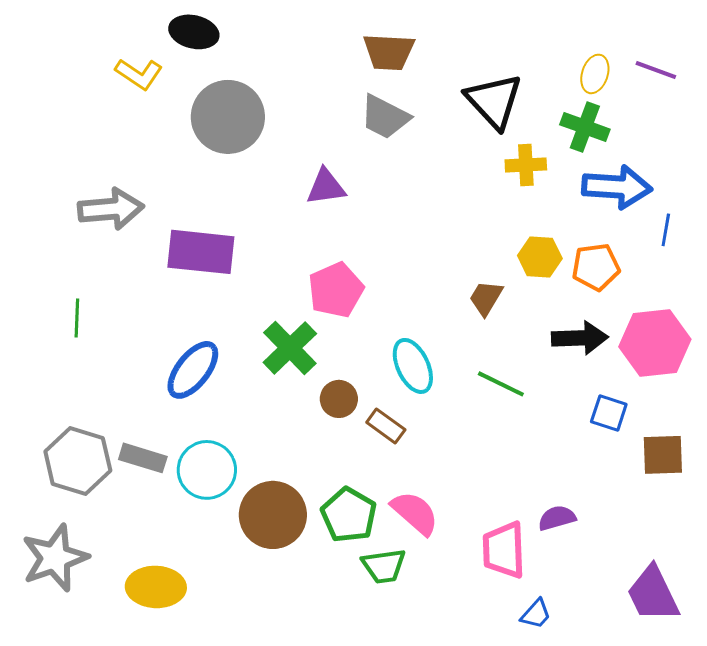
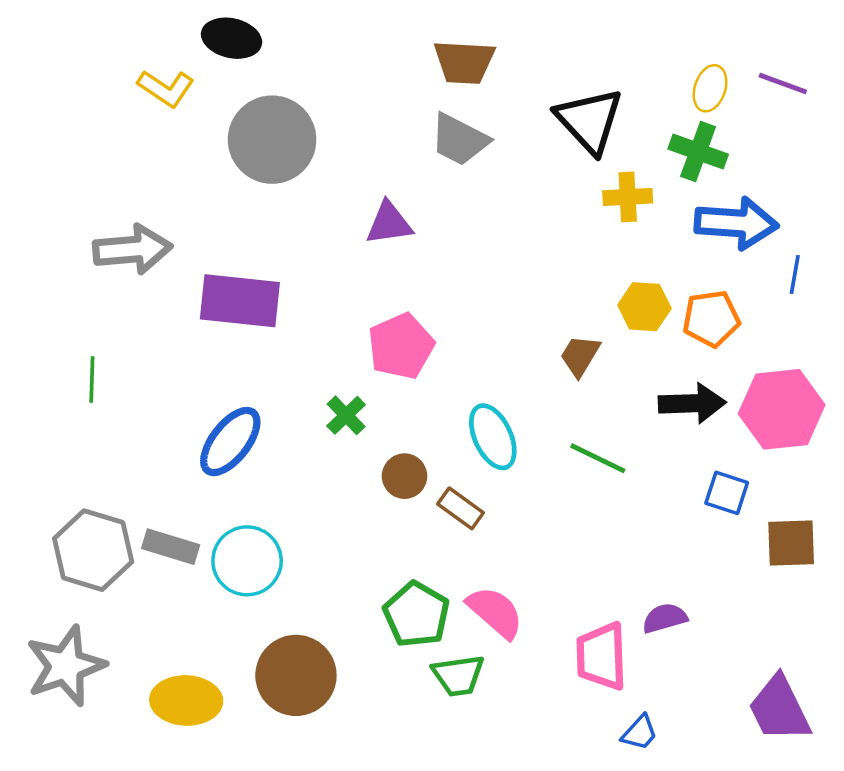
green cross: (290, 348) -> (346, 415), size x0.6
brown circle: (273, 515) -> (296, 675), moved

